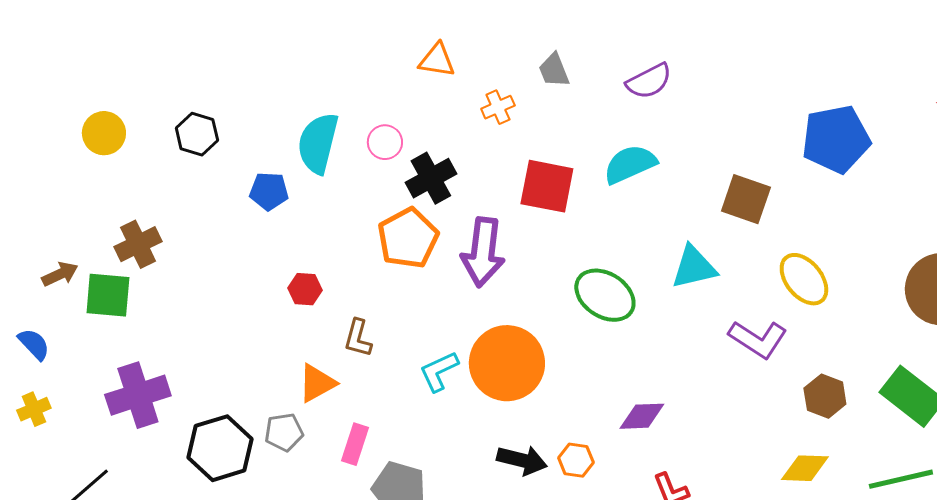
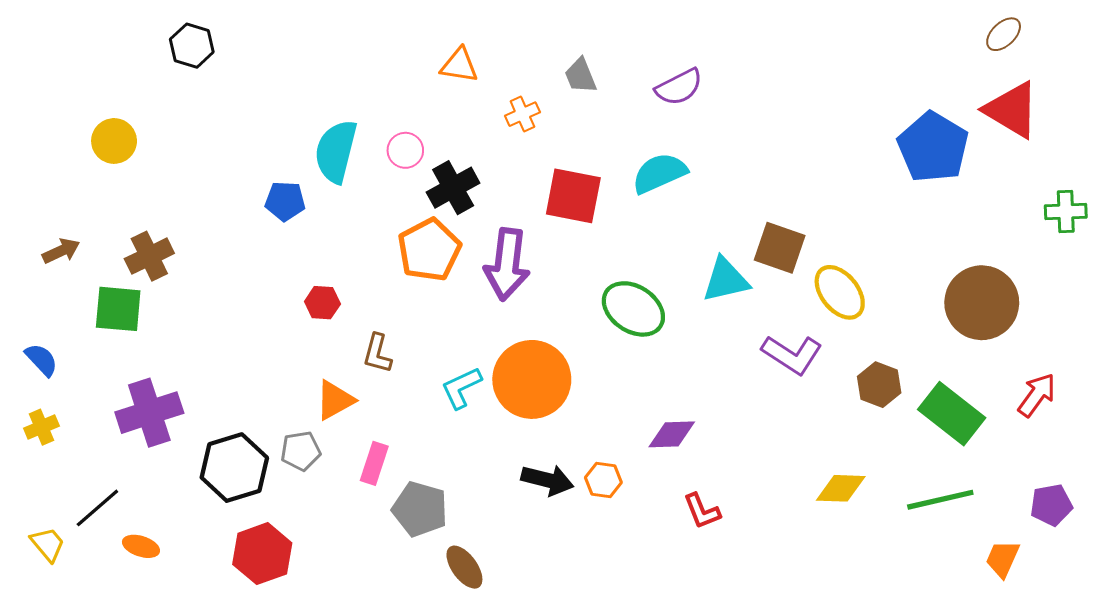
black hexagon: (197, 134) -> (192, 46), moved
blue pentagon: (836, 139) -> (933, 147), moved, turned -30
brown square: (746, 199) -> (780, 248), moved
brown arrow: (60, 274) -> (61, 251), moved
brown hexagon: (825, 396) -> (879, 385), moved

